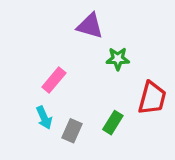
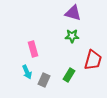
purple triangle: (90, 26) -> (73, 13), moved
pink rectangle: (54, 80) -> (33, 49), turned -56

